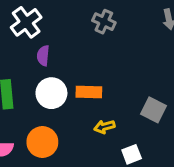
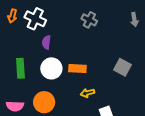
white cross: (26, 22) -> (35, 19), turned -30
gray square: (154, 110) -> (123, 67), moved

